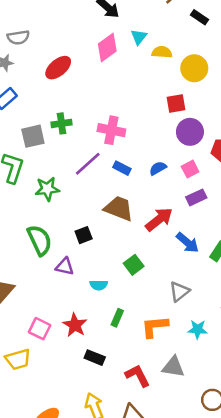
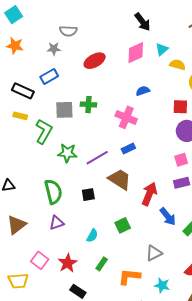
purple line: (88, 164) -> (97, 158), moved
blue rectangle: (122, 168) -> (128, 148), turned -64
blue semicircle: (158, 168) -> (143, 91), moved
red arrow: (159, 219) -> (149, 194), turned -40
purple triangle: (65, 267) -> (57, 223), moved, turned -42
cyan semicircle: (99, 285) -> (92, 236), turned -72

